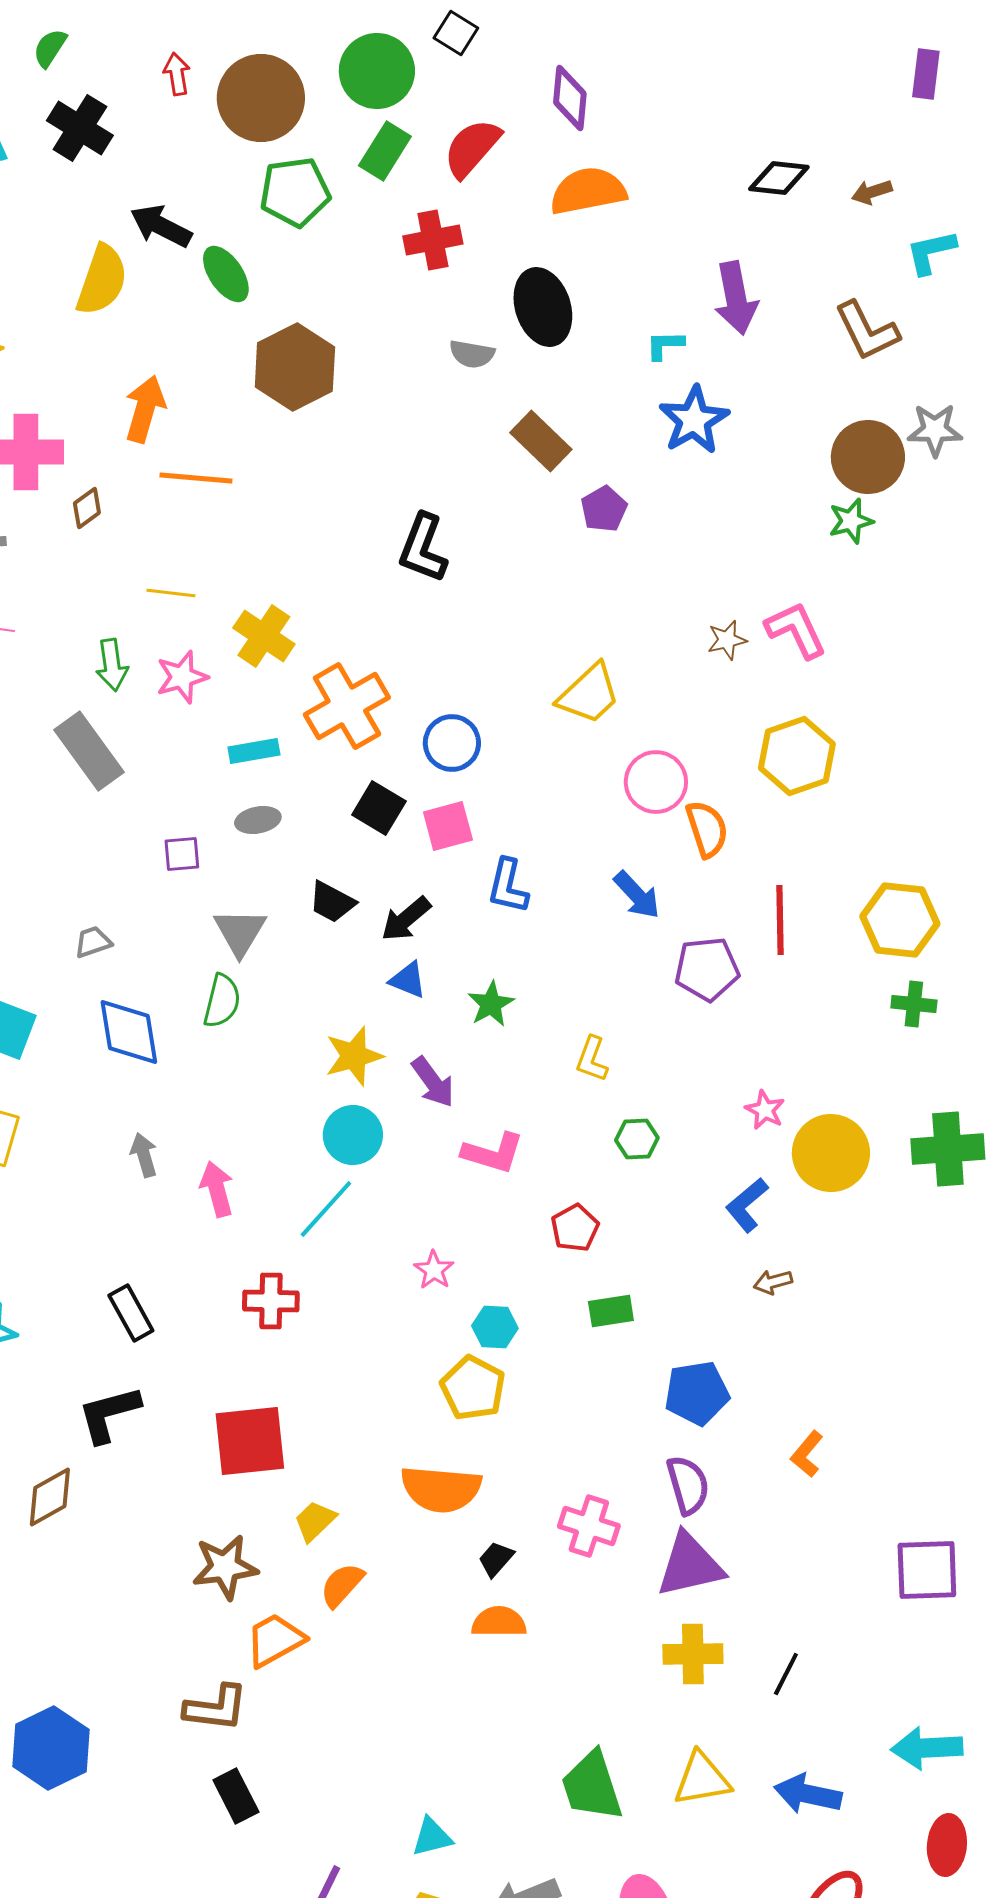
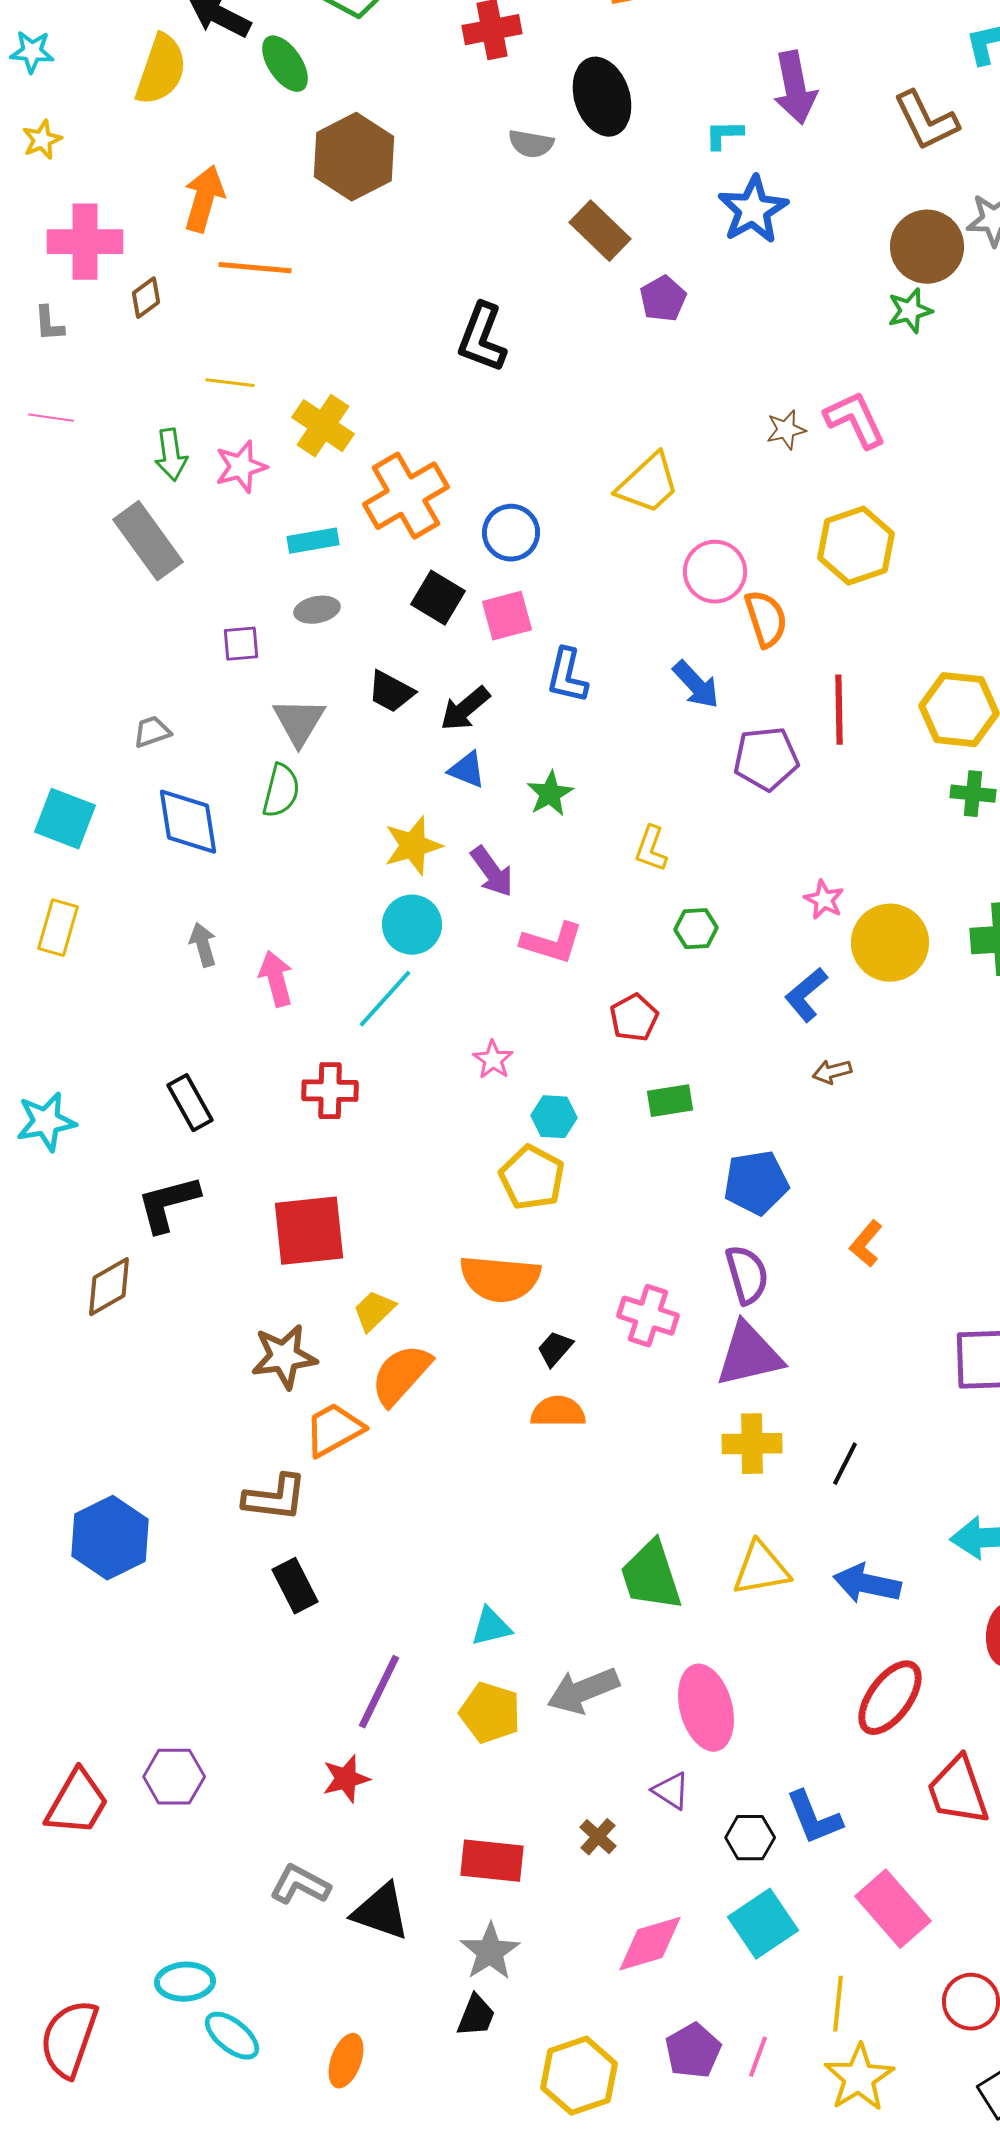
orange semicircle: (342, 1585) -> (401, 1375), size x1.4

